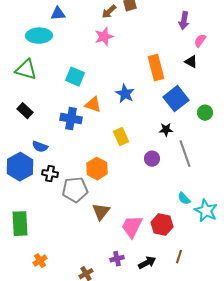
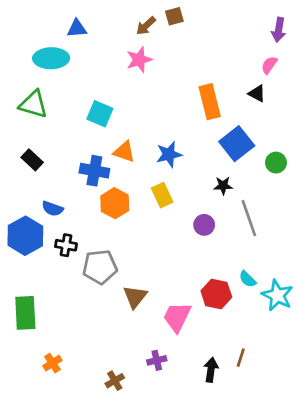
purple arrow: (184, 21) -> (279, 30), moved
blue star: (125, 94) -> (169, 154), moved, turned 30
orange hexagon: (97, 169) -> (115, 203), moved
red hexagon: (162, 225) -> (216, 294), moved
black arrow: (147, 263) -> (211, 370), moved, turned -54

